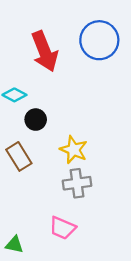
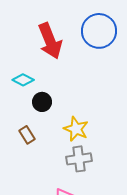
brown rectangle: (19, 156) -> (27, 135), size x0.7

